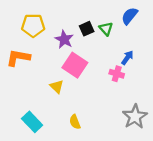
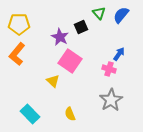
yellow pentagon: (33, 26) -> (19, 24), moved
green triangle: (106, 29) -> (99, 13), moved
orange L-shape: (18, 58) -> (17, 54), turned -60
gray star: (135, 117) -> (111, 100), moved

